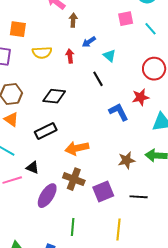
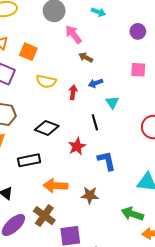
brown arrow: (73, 20) -> (86, 57), turned -80
red star: (140, 97) -> (77, 146), moved, turned -30
brown star: (126, 160) -> (90, 195), moved

